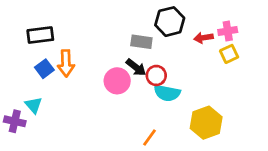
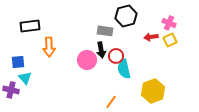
pink cross: (228, 31) -> (169, 23), turned 32
red arrow: (203, 38) -> (151, 37), moved
black arrow: (136, 67) -> (101, 50), turned 42
blue square: (44, 69) -> (18, 62), moved, turned 32
cyan semicircle: (167, 93) -> (124, 69), turned 66

